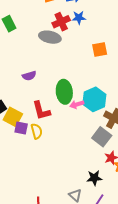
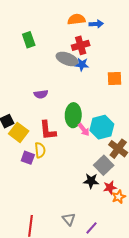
blue star: (79, 18) -> (82, 64), moved
pink arrow: (77, 104) -> (84, 130), turned -120
purple square: (21, 128) -> (28, 158), moved
black star: (94, 178) -> (91, 181), moved

